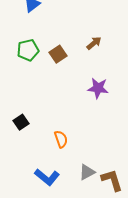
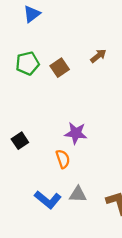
purple star: (98, 88) -> (76, 133), moved
gray triangle: (87, 172) -> (78, 194), moved, turned 30

